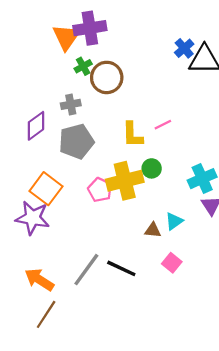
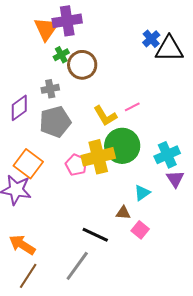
yellow L-shape: (133, 135) -> (105, 116), turned -30
green circle: (152, 168) -> (122, 146), size x2.0
brown triangle: (153, 230) -> (123, 213), moved
gray line: (86, 270) -> (77, 266), moved

